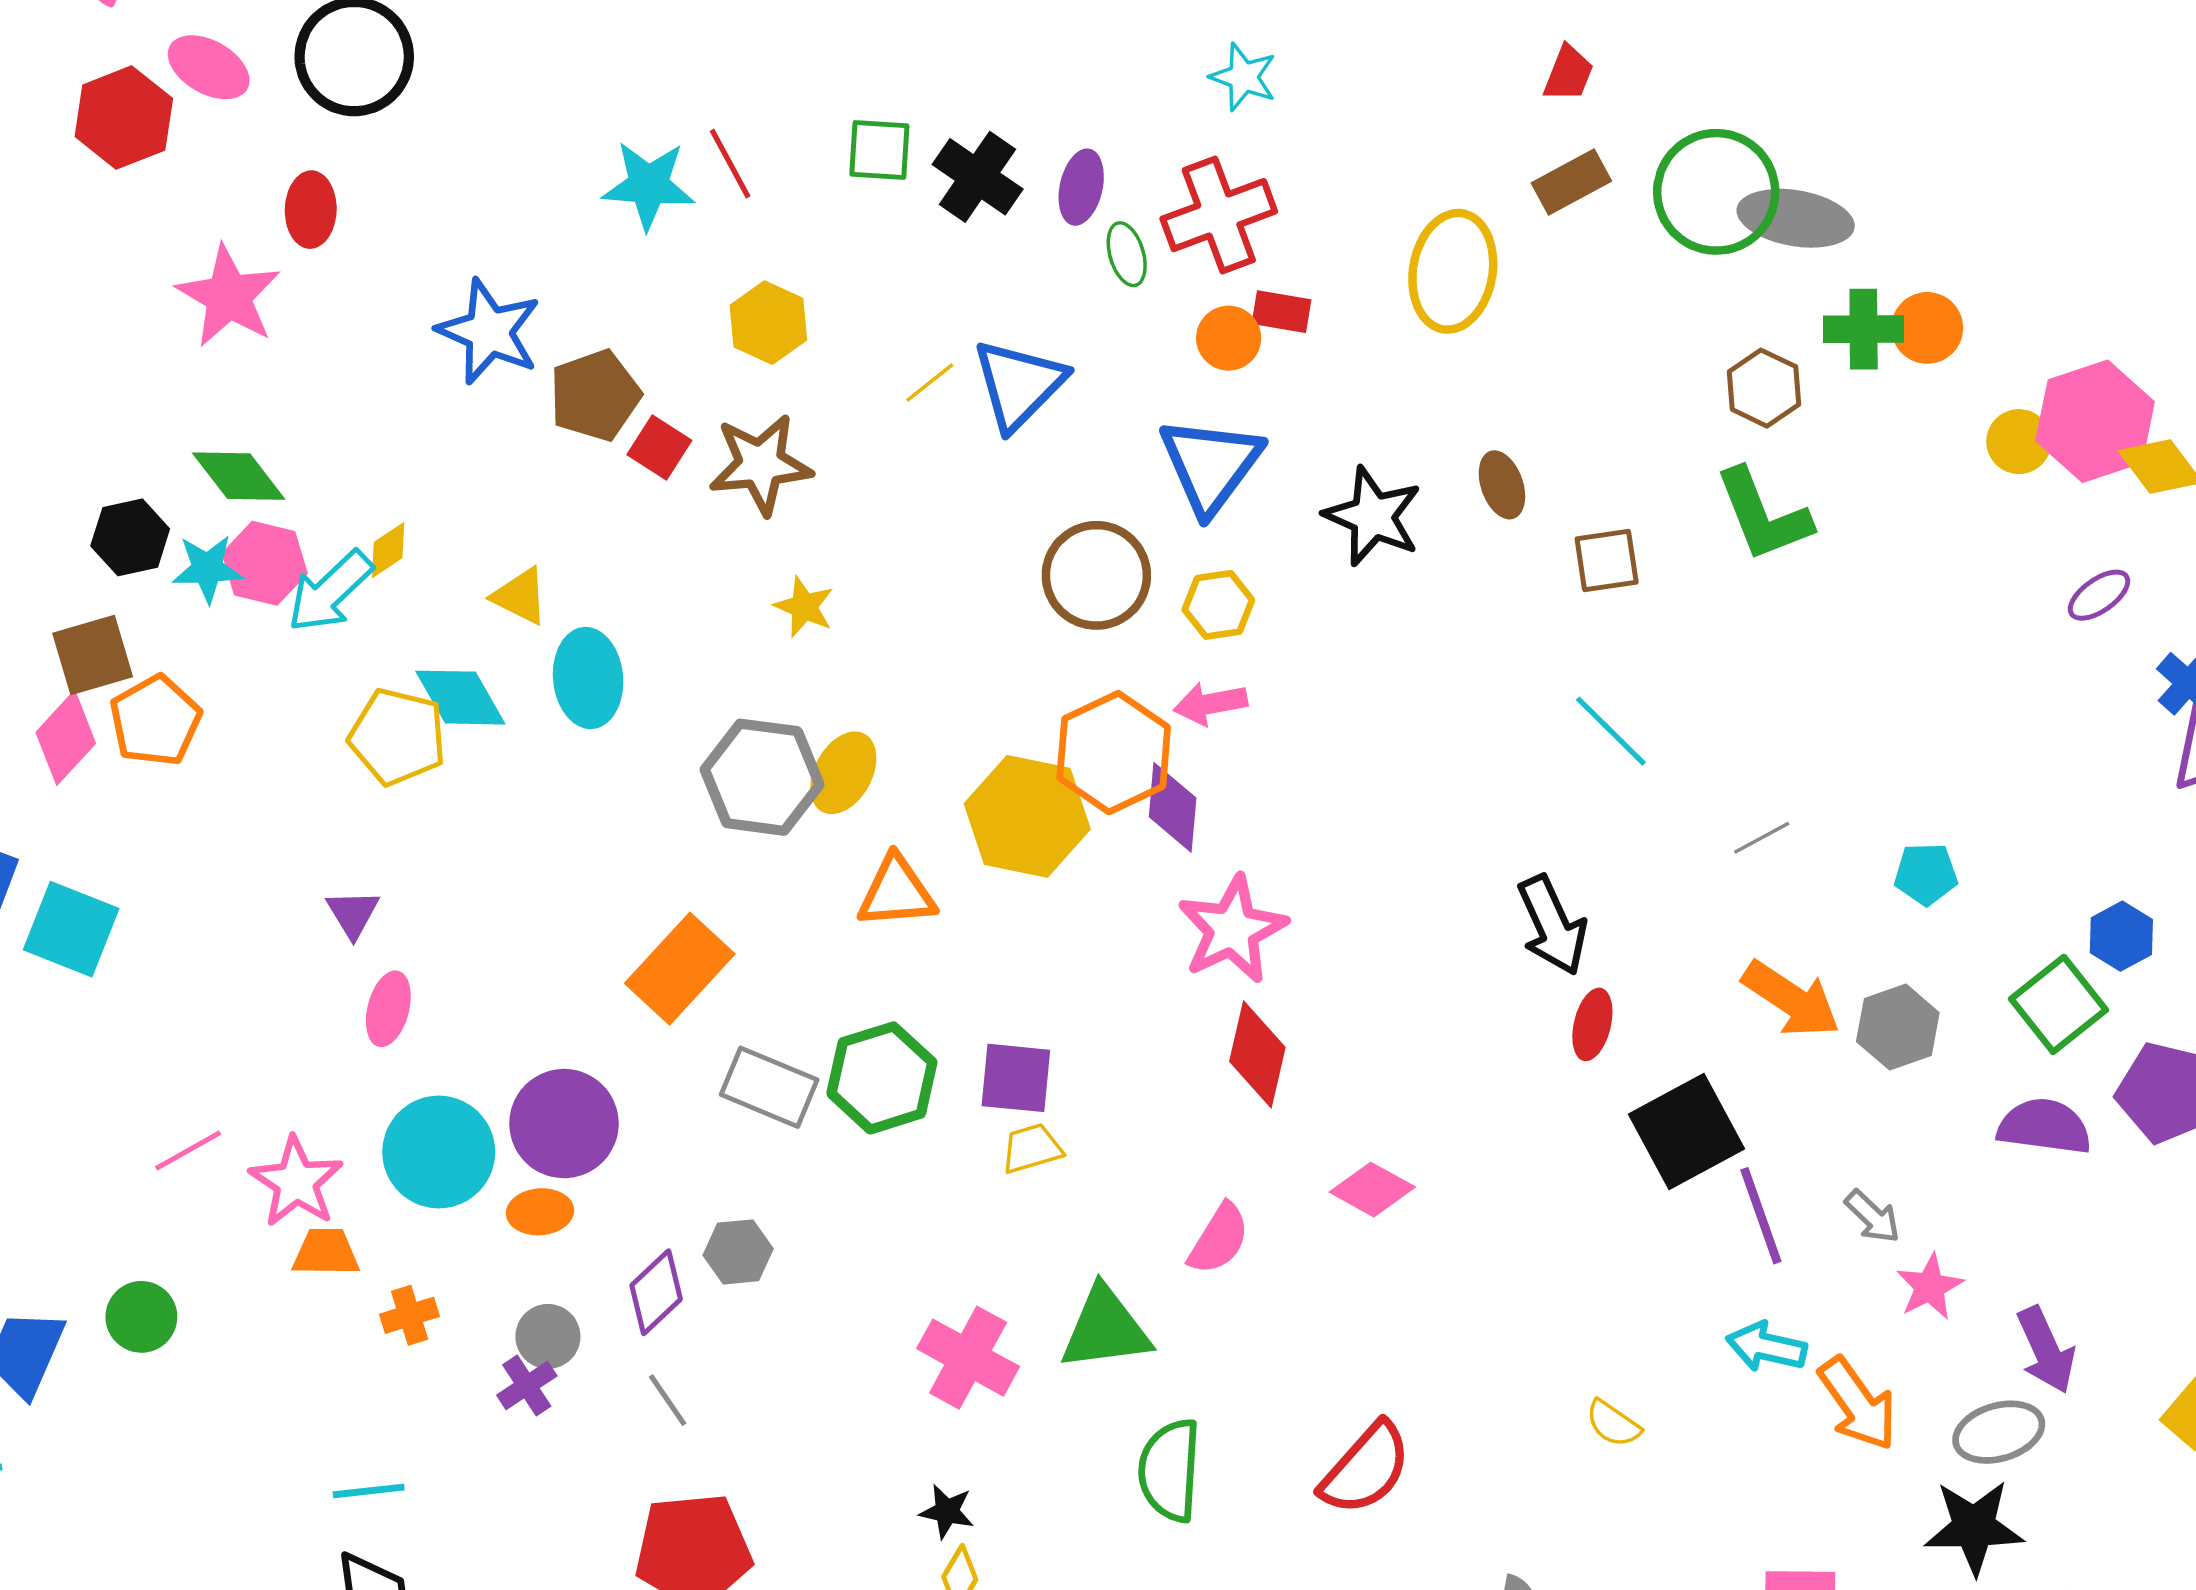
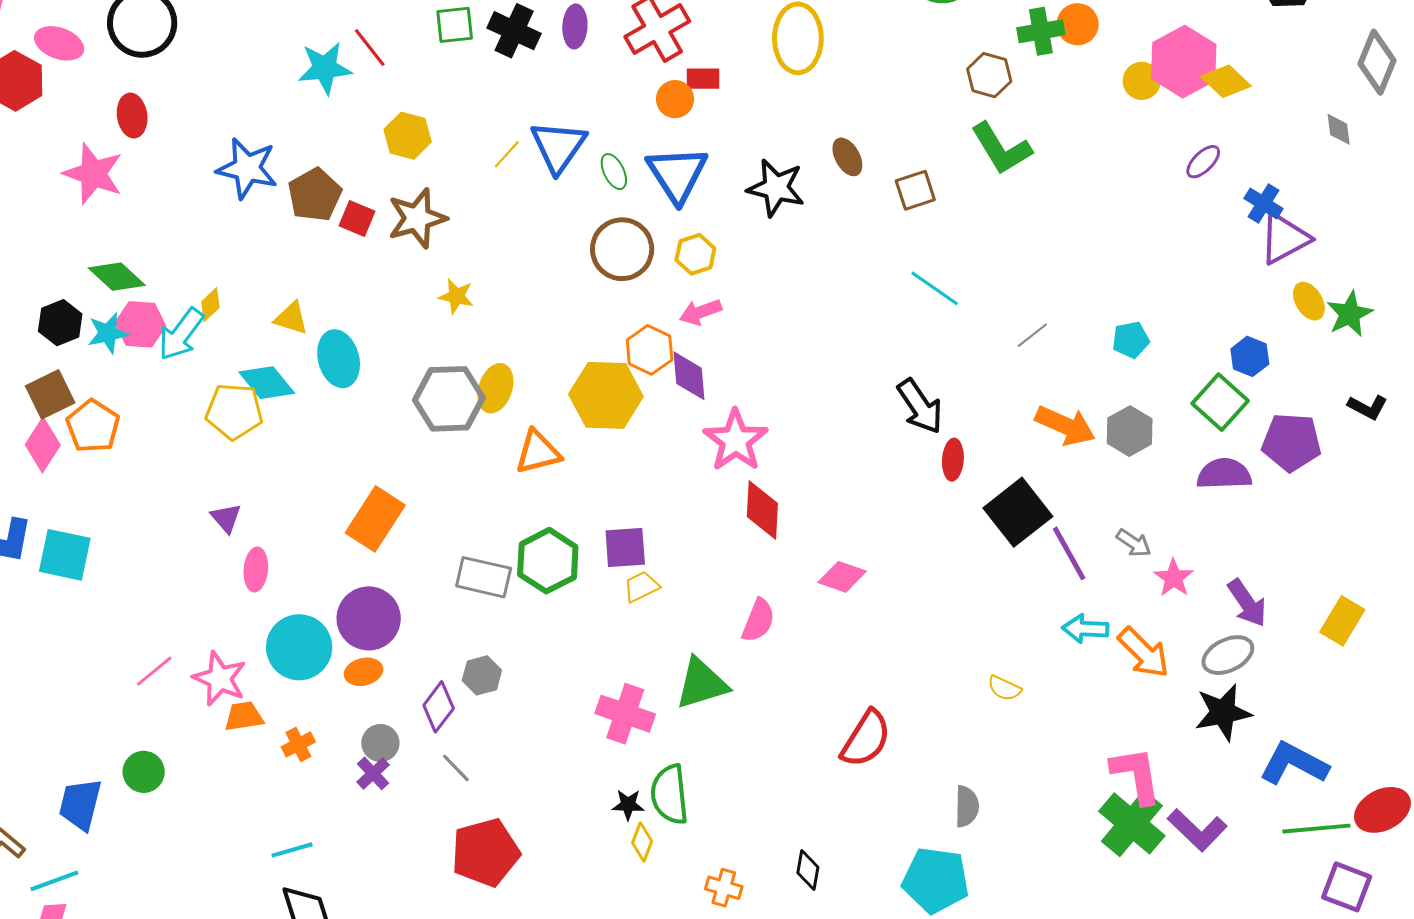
green ellipse: (1127, 254) -> (614, 172), moved
orange hexagon: (1114, 753) -> (650, 350), size x0.7
orange rectangle: (680, 969) -> (375, 519), moved
green semicircle: (1170, 1470) -> (670, 794), moved

